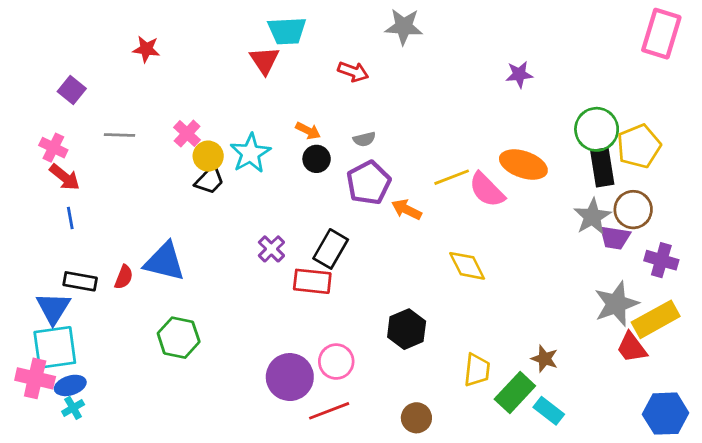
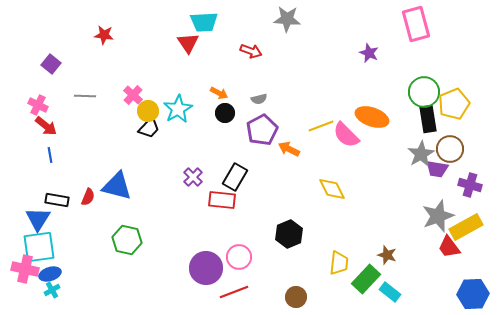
pink rectangle: (661, 34) -> (416, 24), moved, turned -32
purple star: (519, 74) -> (369, 53), turned 30

